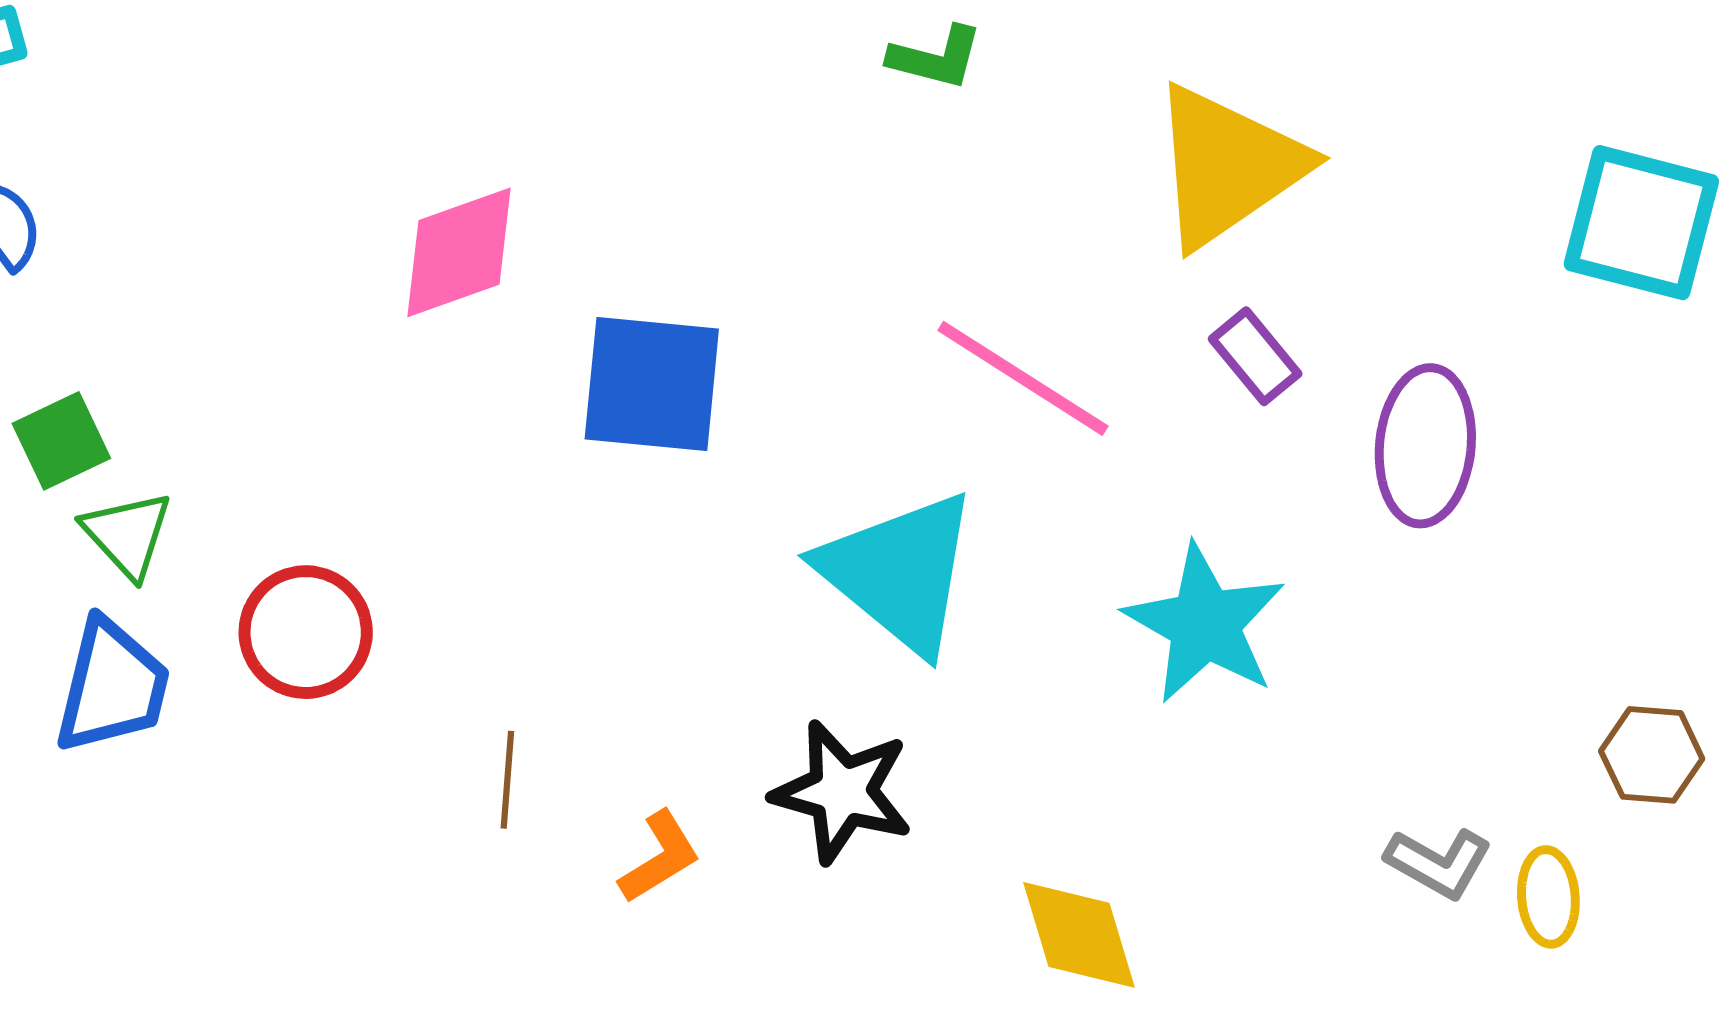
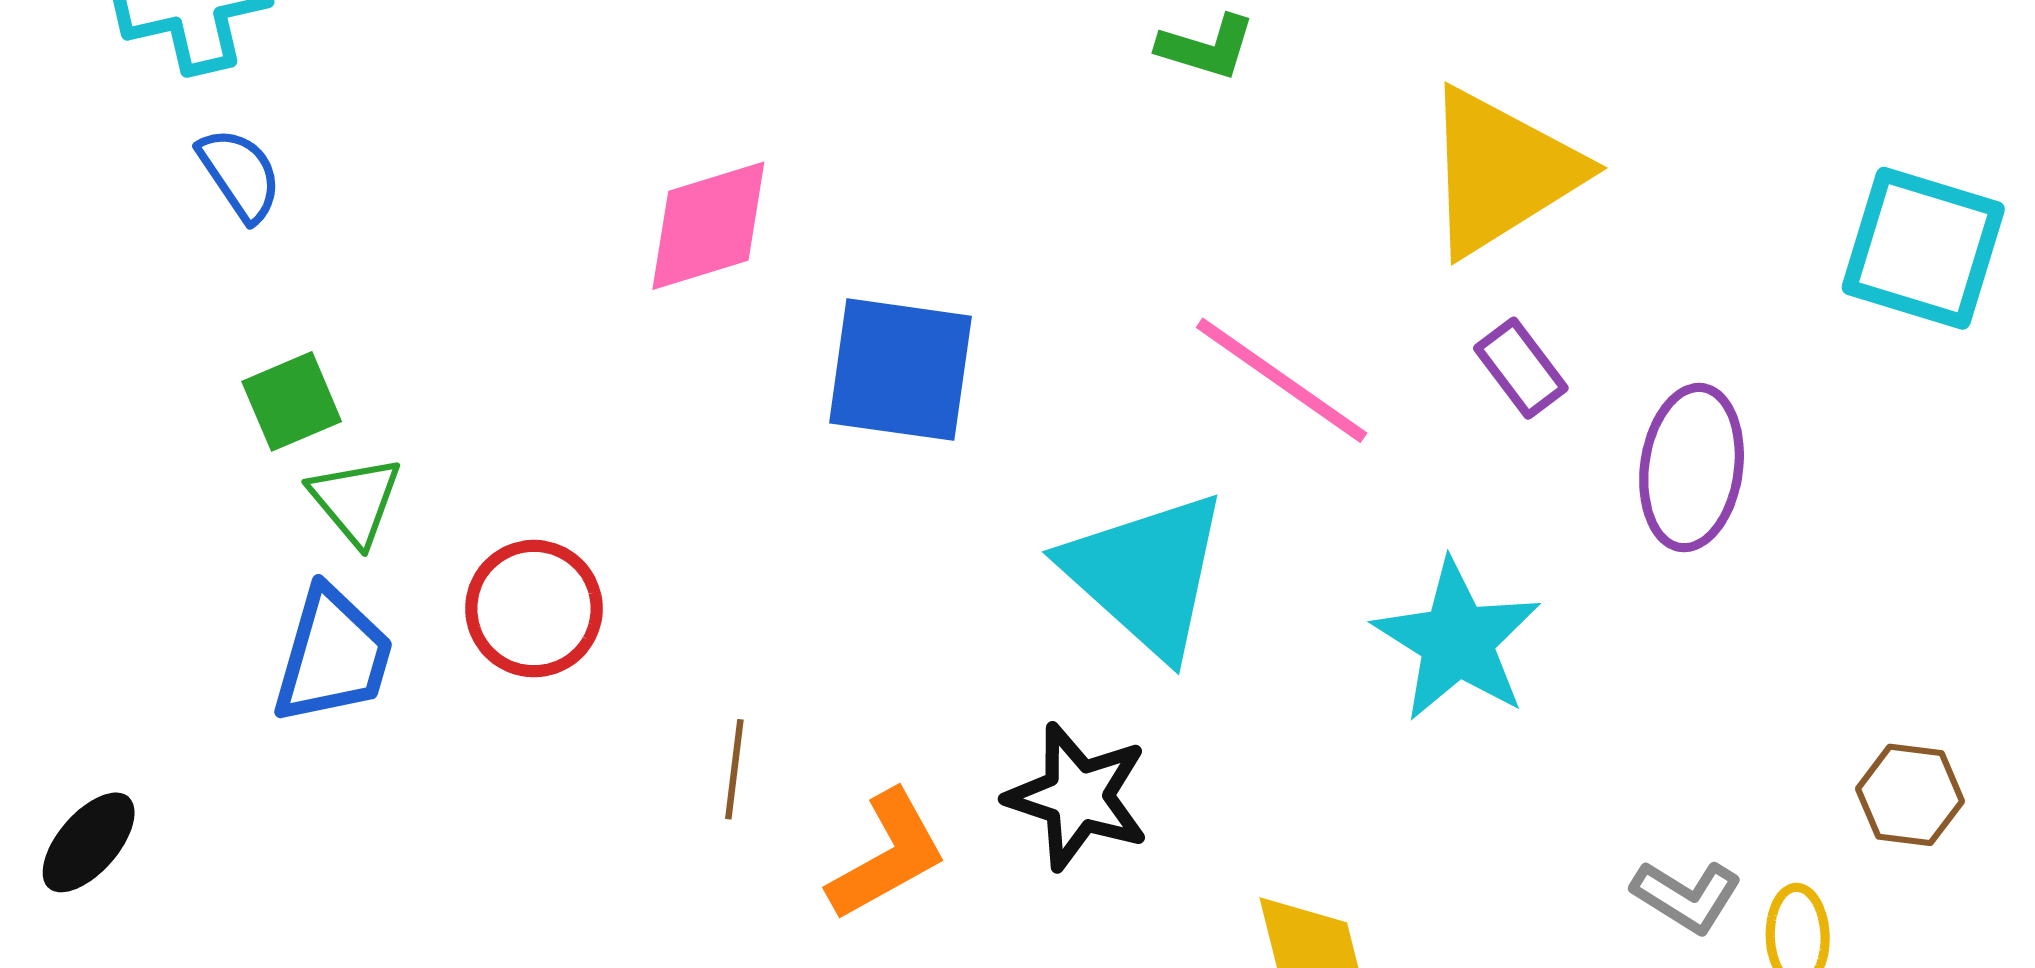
orange L-shape: (660, 857) -> (887, 855), size x1.4

